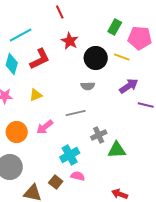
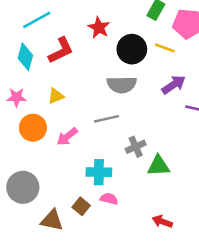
gray semicircle: (88, 86) -> (122, 85), size x1.6
orange circle: (17, 132) -> (33, 128), moved
cyan cross: (70, 155) -> (99, 172), turned 30

